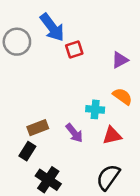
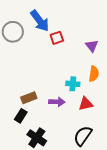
purple triangle: (120, 60) -> (92, 46), turned -40
orange semicircle: (122, 96) -> (94, 74), turned 63
purple arrow: (74, 133) -> (57, 102), turned -49

